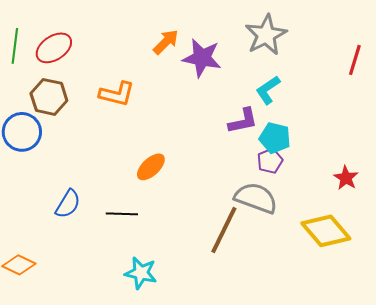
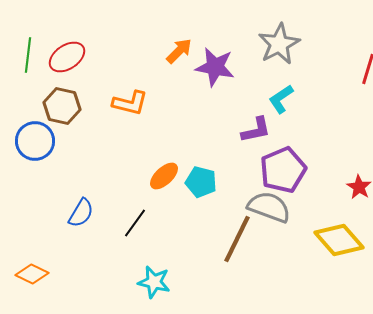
cyan pentagon: (275, 138) -> (201, 182), moved
purple pentagon: (270, 161) -> (283, 170), size x1.8
black line: (122, 214) -> (135, 223), turned -56

